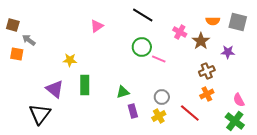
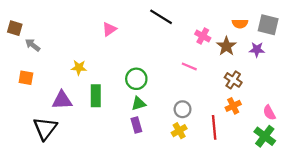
green circle: (142, 47) -> (136, 79), moved
purple star: (228, 52) -> (257, 50), moved
orange square: (17, 54) -> (26, 78), moved
pink line: (159, 59) -> (189, 66), moved
brown cross: (207, 71) -> (233, 80), turned -35
purple triangle: (55, 89) -> (62, 100), turned -42
purple rectangle: (133, 111) -> (136, 125), moved
red line: (190, 113) -> (214, 127), turned 45

